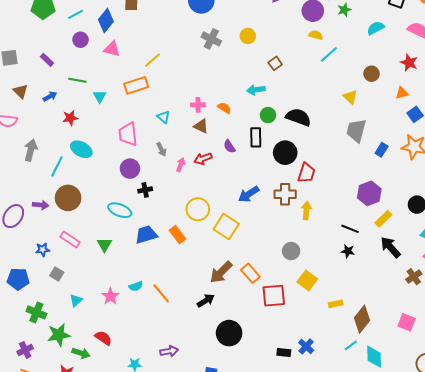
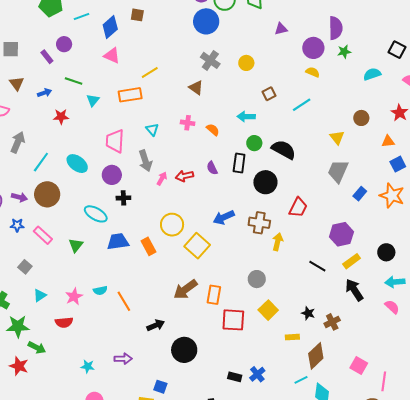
purple circle: (80, 40) -> (64, 44), moved
cyan line: (329, 54) -> (302, 105), moved
brown triangle: (201, 126) -> (196, 88), moved
cyan ellipse: (81, 149) -> (77, 164), moved
gray arrow: (161, 149) -> (145, 161), size x1.5
red trapezoid: (306, 173) -> (298, 207), moved
blue star: (43, 250) -> (17, 225), moved
black star: (348, 251) -> (308, 313), moved
orange rectangle: (250, 273) -> (214, 295), turned 42
brown cross: (414, 277) -> (332, 322), moved
black arrow: (206, 301) -> (156, 325), moved
red semicircle: (103, 338) -> (64, 322), moved, turned 132

